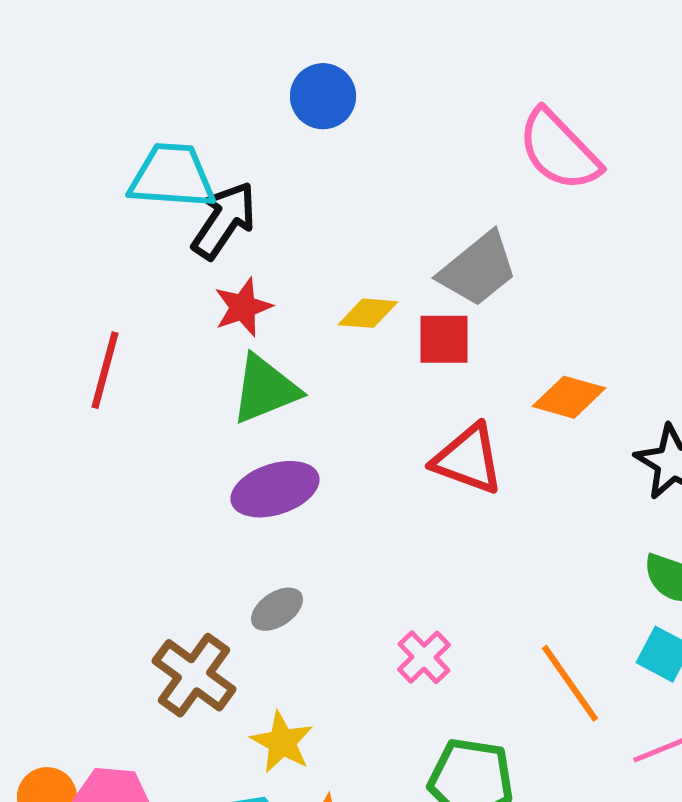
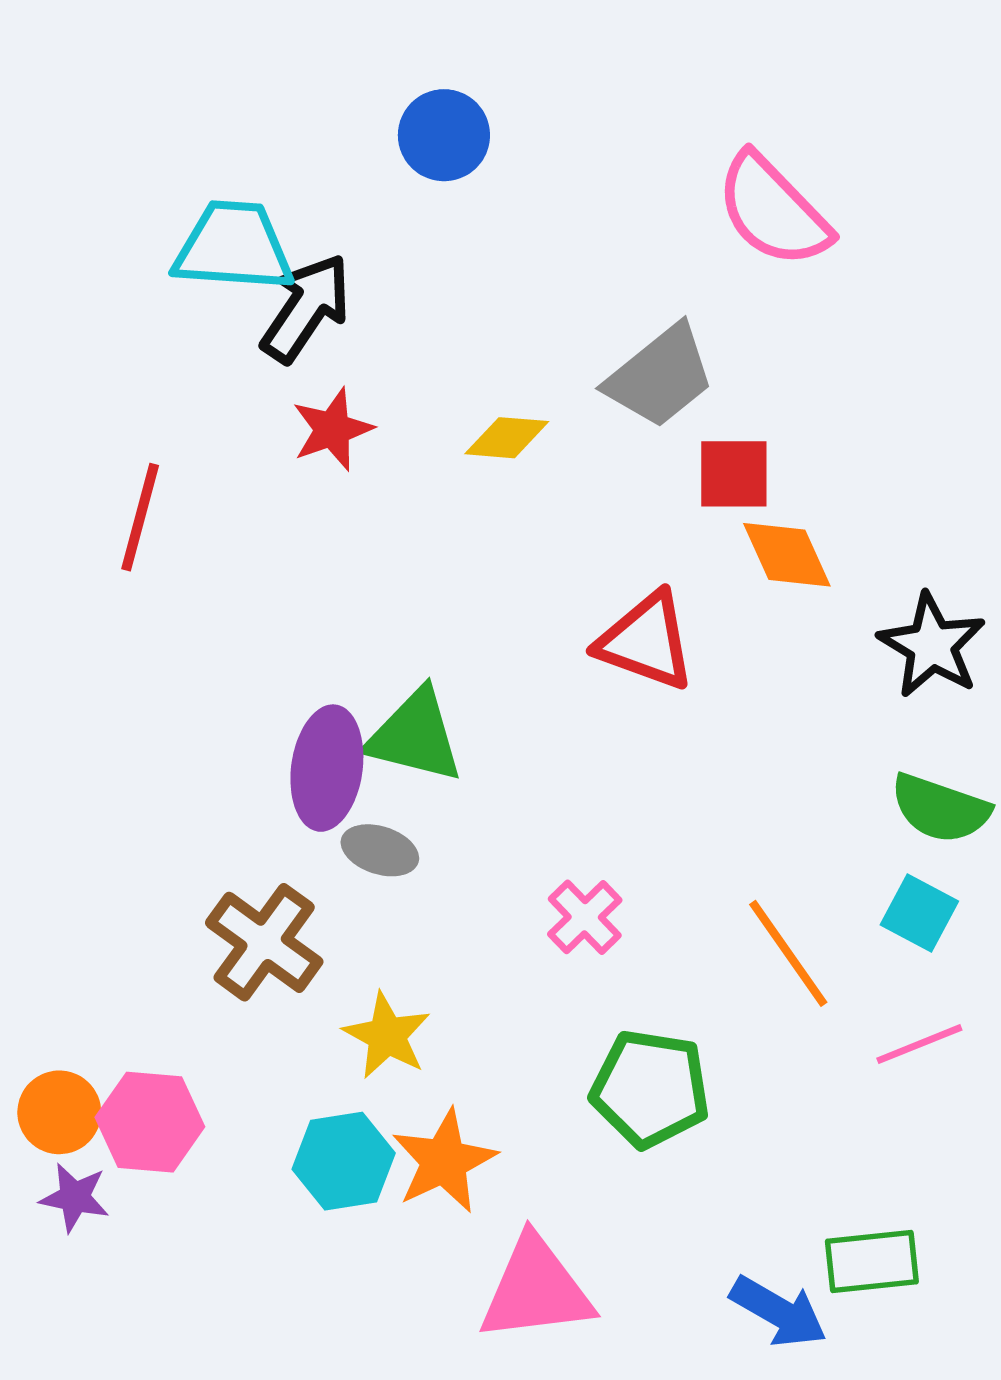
red square: (444, 339) -> (734, 474), moved
green triangle: (265, 389) -> (415, 736), moved, turned 36
orange diamond: (569, 397) -> (787, 555), turned 50
purple ellipse: (275, 489) -> (327, 768), moved, turned -64
gray ellipse: (277, 609) -> (380, 850), turned 52

